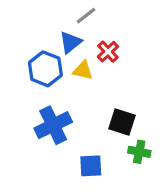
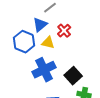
black square: (122, 122) -> (73, 76), turned 30
blue cross: (53, 125) -> (44, 70), moved

